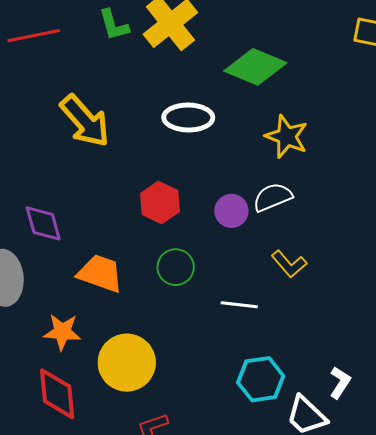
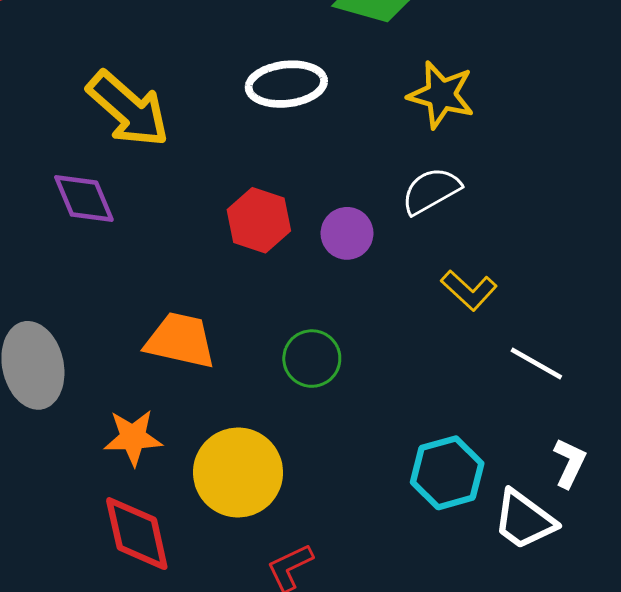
purple circle: (231, 211) -> (347, 233), moved
purple diamond: (43, 223) -> (84, 199), moved
green circle: (176, 267) -> (312, 359), moved
white line: (239, 305) -> (536, 364), moved, turned 30

